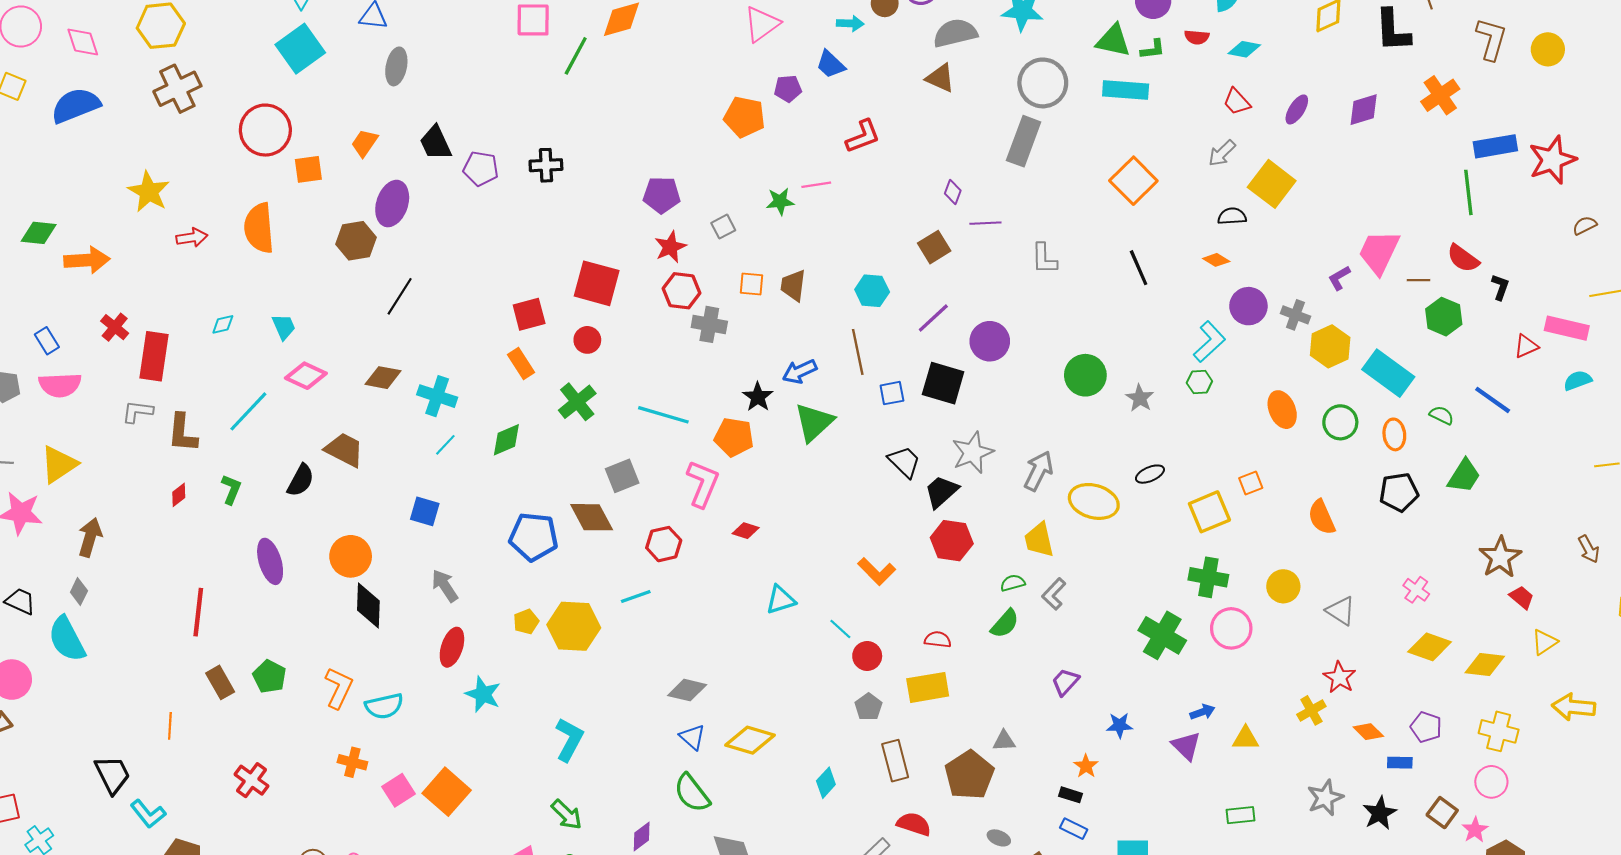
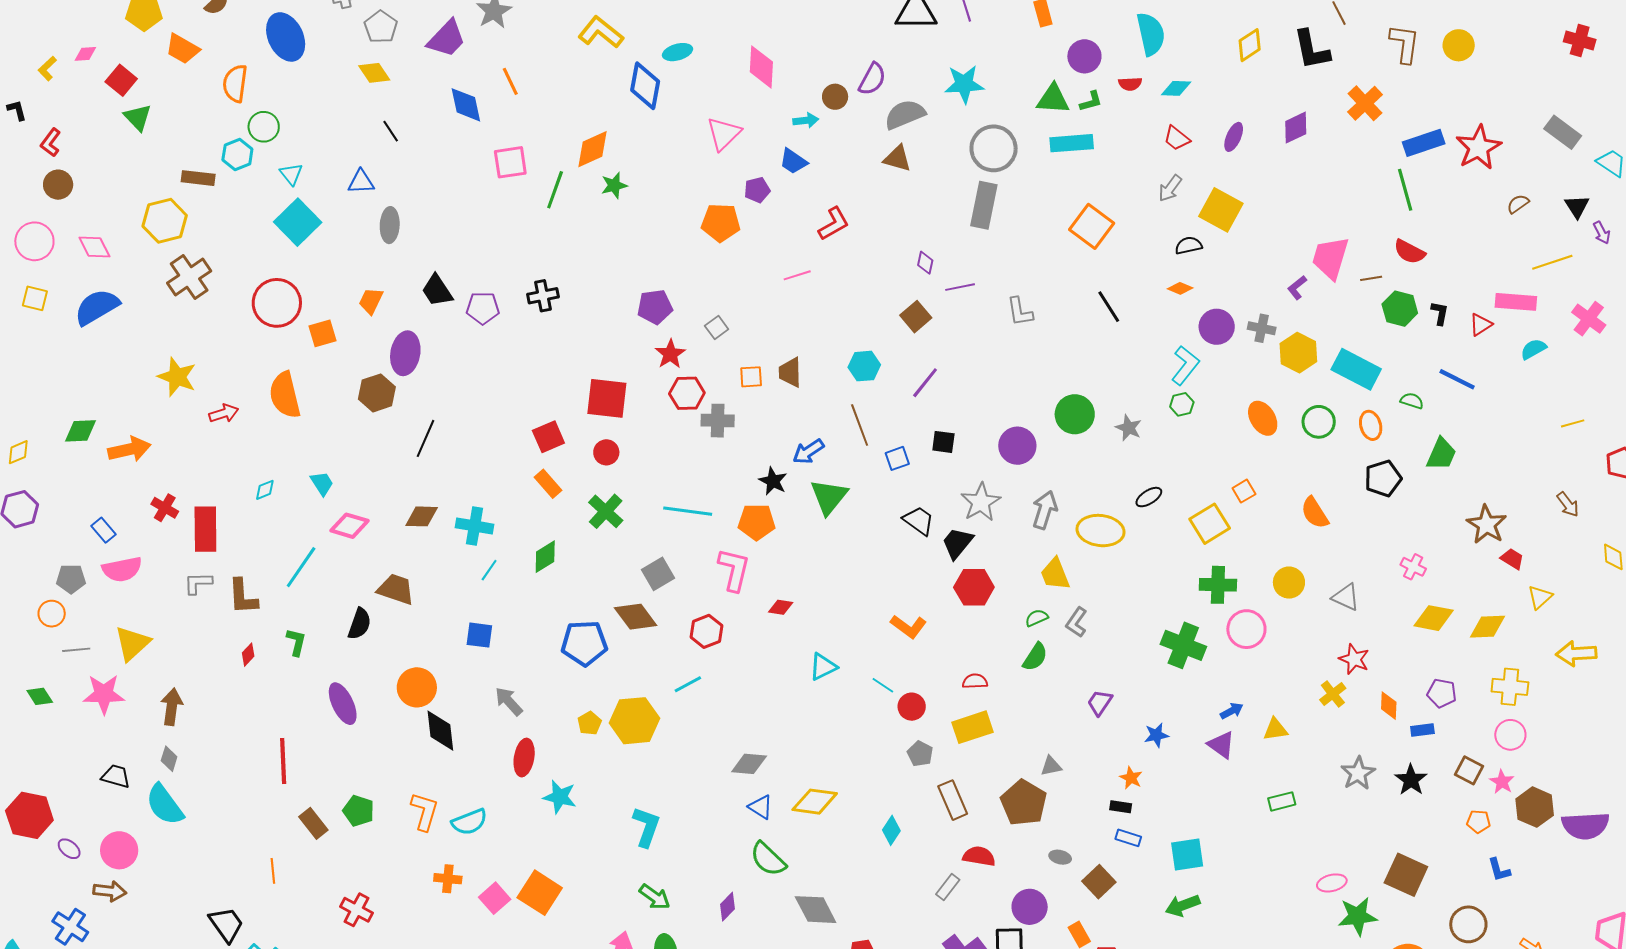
green star: (780, 201) -> (614, 185), moved
black L-shape: (1500, 287) -> (1440, 313), moved
purple circle: (990, 341) -> (1017, 446), moved
black square: (943, 383) -> (943, 442), size x0.6
orange diamond: (1368, 732) -> (1389, 706), turned 56

